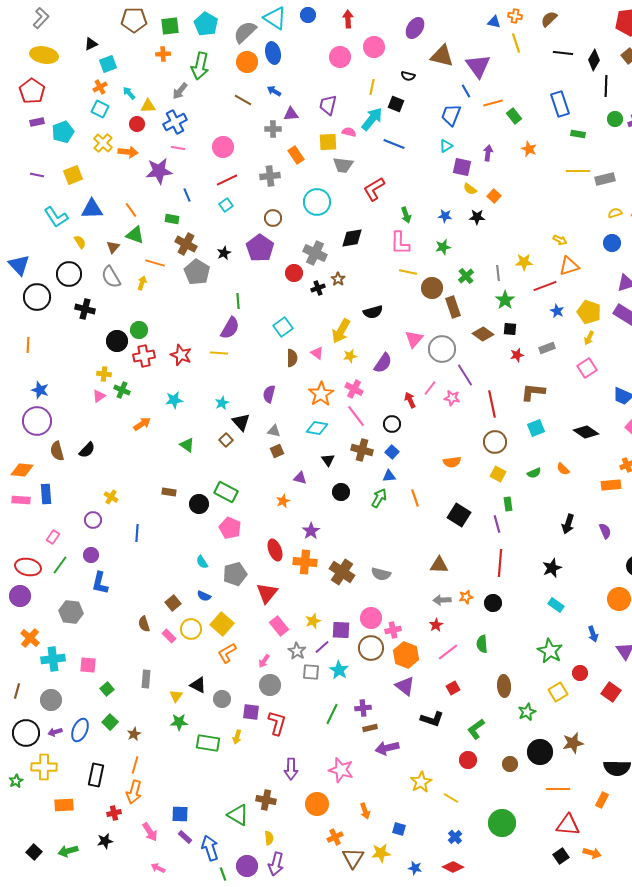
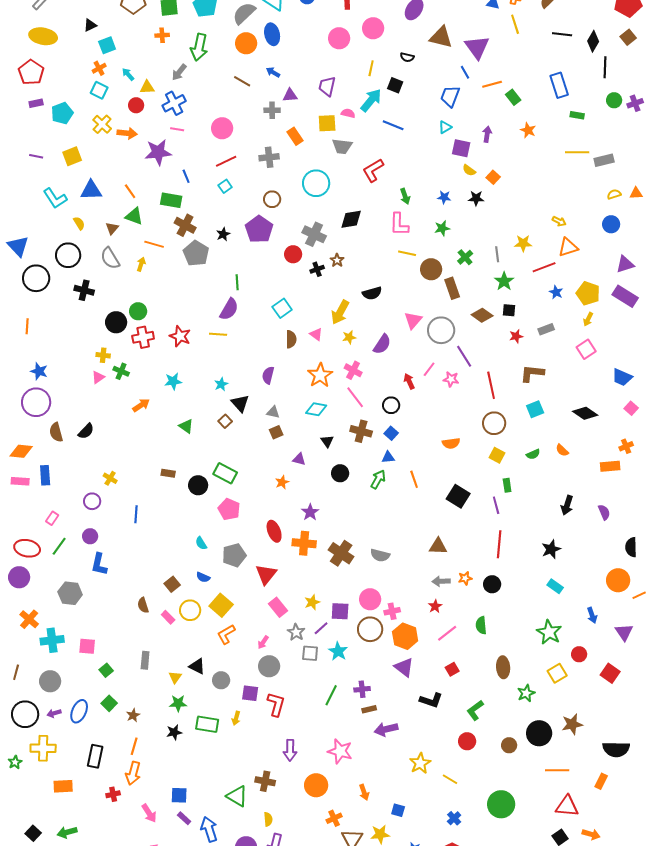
green rectangle: (172, 219) -> (171, 200), size x1.5
black star: (105, 841) -> (174, 732), moved

